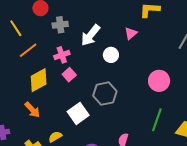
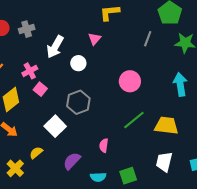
gray cross: (60, 25) -> (27, 29), moved
green line: (157, 120) -> (134, 120), turned 40

